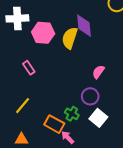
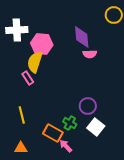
yellow semicircle: (70, 38) -> (35, 62), moved
pink semicircle: (98, 72) -> (90, 54), moved, turned -128
yellow line: (23, 106) -> (22, 115), turned -54

